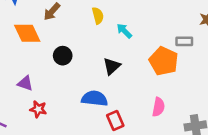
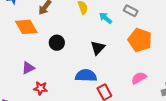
gray rectangle: (184, 41) -> (131, 11), moved, turned 32
purple triangle: (25, 83) -> (28, 68), turned -40
pink semicircle: (158, 107) -> (139, 78), turned -126

